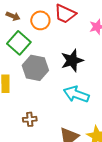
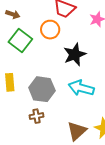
orange circle: (40, 20) -> (50, 30), moved
gray hexagon: (35, 68) -> (42, 89), moved

